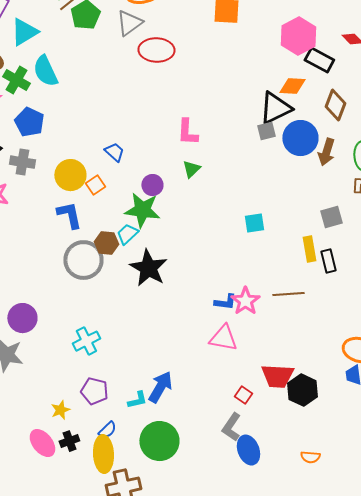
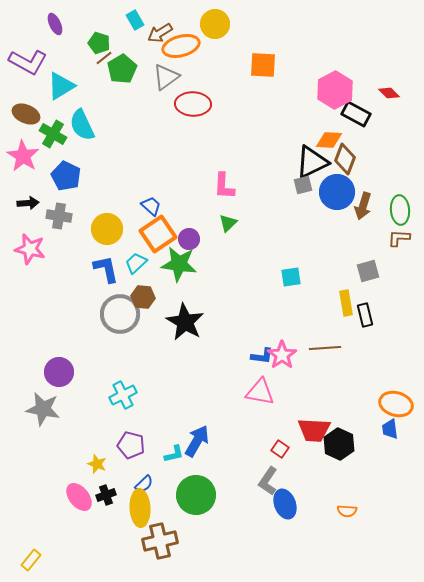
brown diamond: (335, 105) -> (345, 159), moved
orange square: (95, 185) -> (158, 234), moved, size x1.8
cyan trapezoid: (127, 234) -> (136, 263), moved
yellow star: (60, 410) -> (97, 464), turned -30

